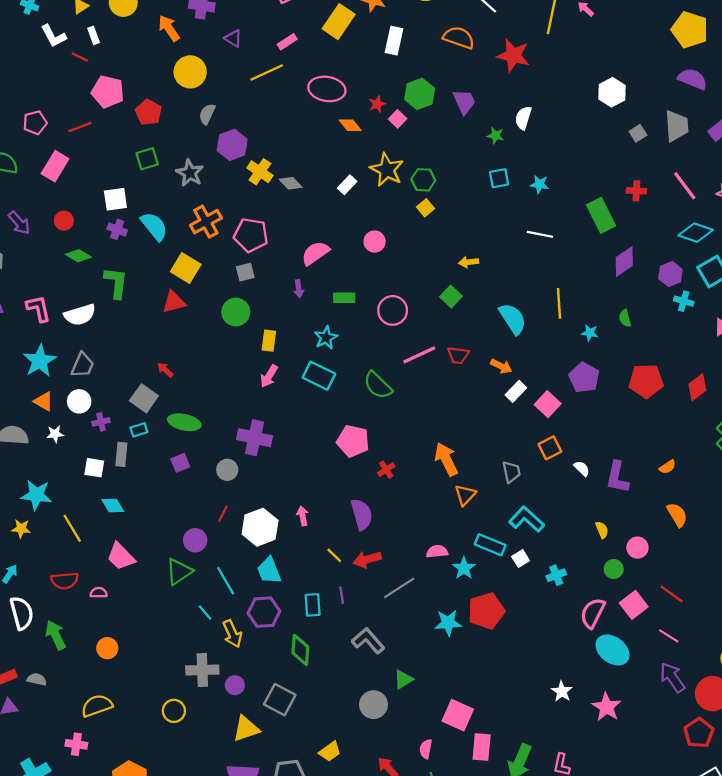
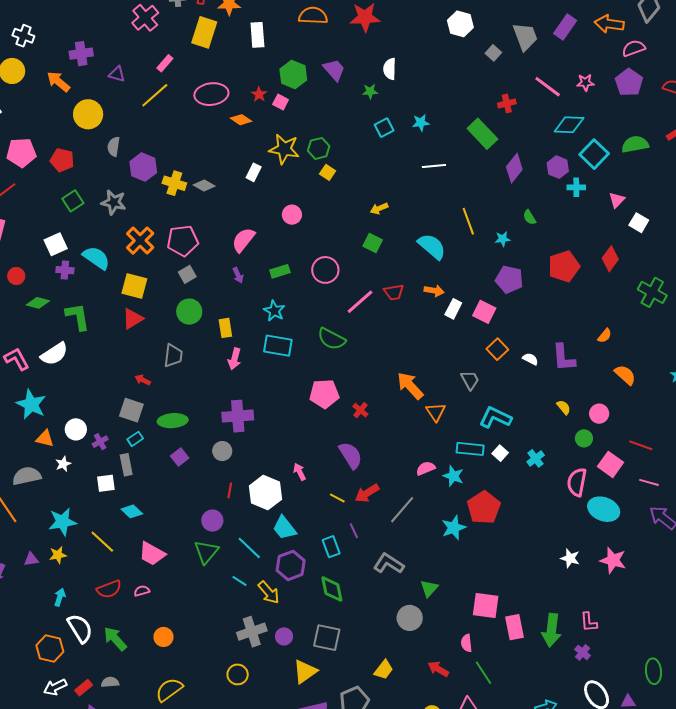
gray trapezoid: (83, 365) -> (173, 356), moved

